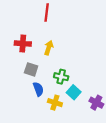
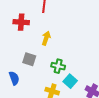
red cross: (23, 44) -> (21, 22), moved
blue semicircle: (38, 89) -> (14, 78), moved

